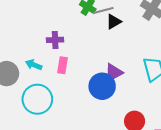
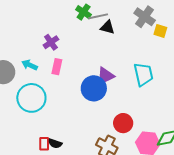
black triangle: (114, 22) -> (108, 27), turned 42
purple cross: (55, 40) -> (51, 42), turned -35

